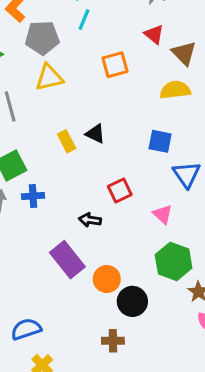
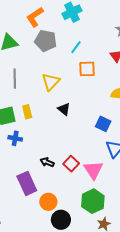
cyan line: (84, 20) -> (76, 47), moved
yellow triangle: (49, 78) -> (51, 82), moved, turned -48
yellow rectangle: (67, 141) -> (27, 112), moved
red square: (120, 190) -> (71, 164), moved, turned -35
pink triangle: (163, 214) -> (93, 170), size x1.5

